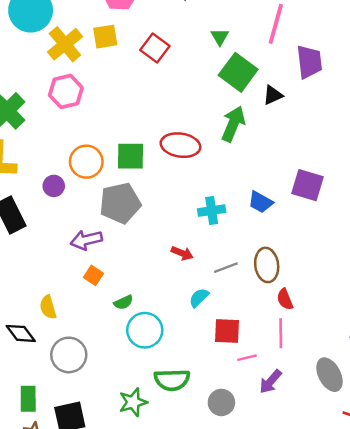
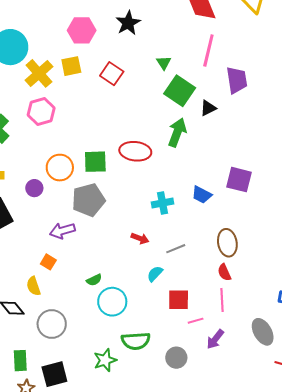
brown ellipse: (267, 265) -> (227, 243), moved
orange square: (93, 275) -> (48, 262), moved

